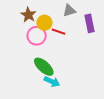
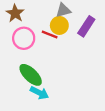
yellow circle: (44, 23) -> (59, 25), moved
purple rectangle: (89, 23) -> (86, 26), turned 42

